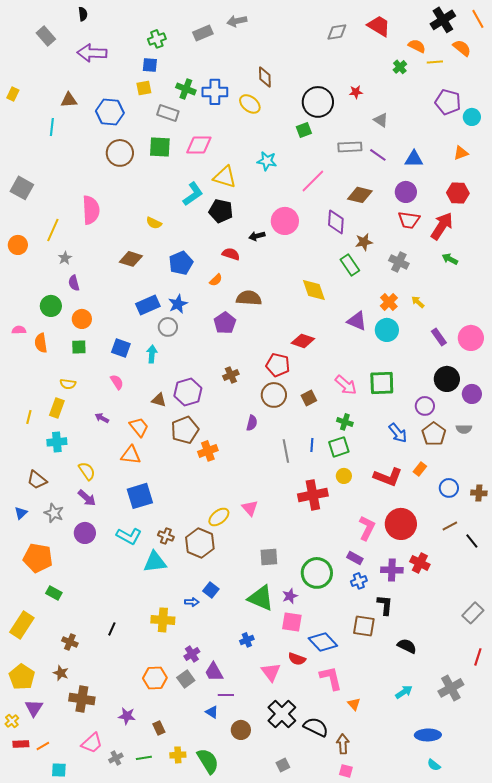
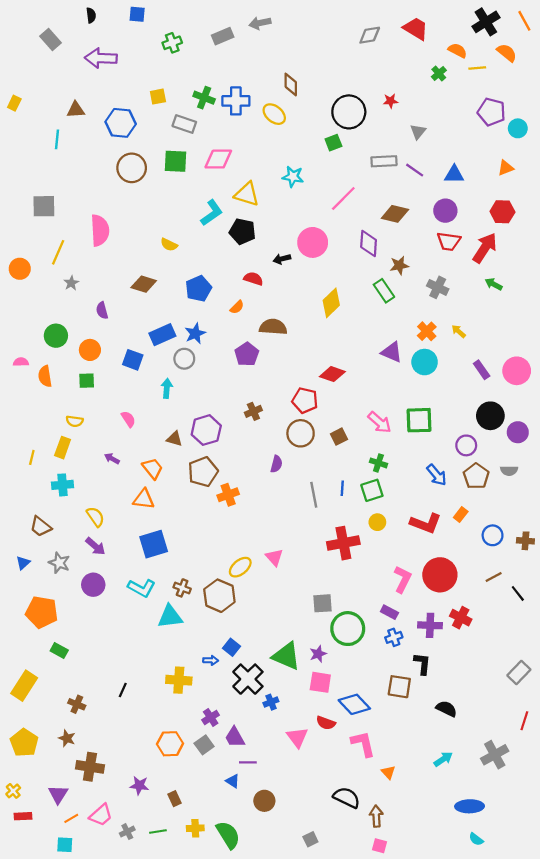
blue square: (150, 65) -> (137, 14), moved
gray triangle: (381, 120) -> (418, 132), turned 35
gray square: (22, 188) -> (44, 206), moved, turned -30
purple semicircle: (74, 283) -> (102, 310), moved
yellow diamond: (314, 290) -> (331, 303), moved, turned 64
blue square: (121, 348) -> (133, 360), moved
gray square: (269, 557) -> (323, 603), moved
purple triangle: (34, 708) -> (58, 794), moved
black cross: (282, 714) -> (248, 679), moved
orange line: (43, 746) -> (71, 818), moved

